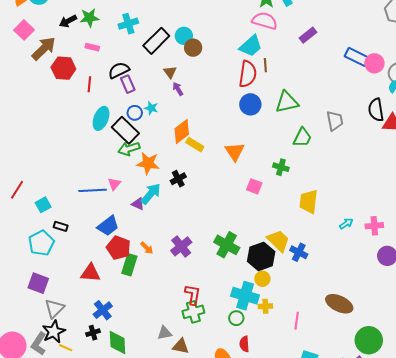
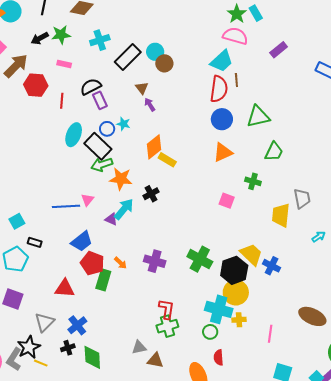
gray trapezoid: (335, 121) -> (302, 199), moved
orange triangle: (235, 152) -> (223, 152), moved, turned 40
purple cross: (181, 246) -> (155, 261), turned -35
yellow circle: (262, 279) -> (236, 292), size x1.6
gray triangle: (54, 309) -> (44, 322), moved

